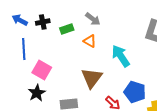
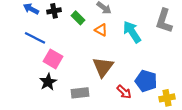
green rectangle: (67, 29) -> (78, 18), turned 64
blue line: (24, 49) -> (35, 38), turned -60
cyan arrow: (121, 56) -> (132, 32), moved

